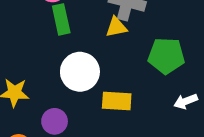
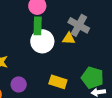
green pentagon: (166, 56) -> (92, 78), moved
white circle: (80, 72) -> (42, 41), moved

